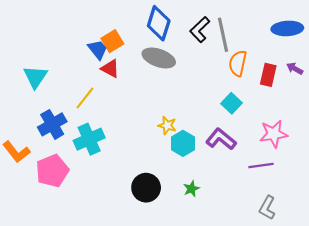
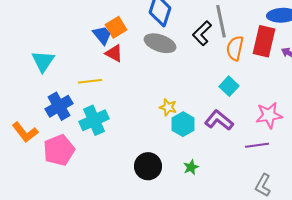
black L-shape: (200, 30) -> (202, 33), moved
red rectangle: (268, 75) -> (264, 41), moved, size x1.4
yellow line: (85, 98) -> (90, 81), turned 45

